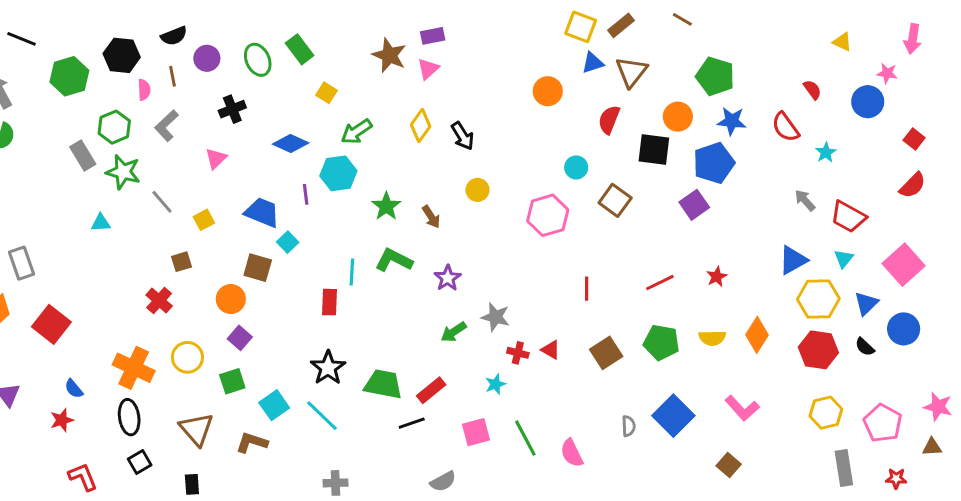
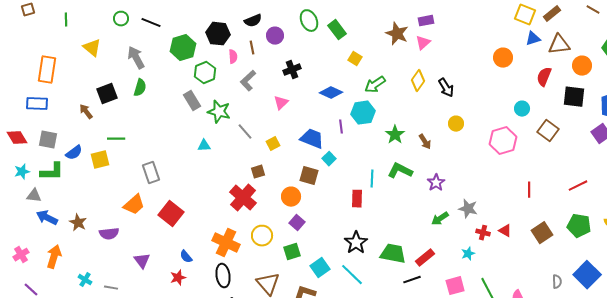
green ellipse: (258, 60) -> (309, 21), moved
brown triangle: (631, 72) -> (559, 45), turned 45
orange circle: (678, 117) -> (582, 66), moved
green hexagon: (114, 127) -> (205, 73), moved
red cross: (159, 301) -> (243, 198), size x1.5

